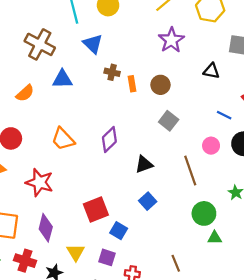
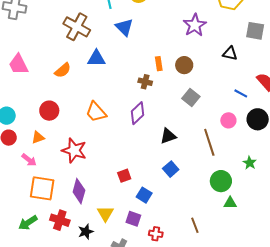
brown cross: (112, 72) -> (145, 82), moved
red square: (96, 209) -> (124, 176), size x0.6

